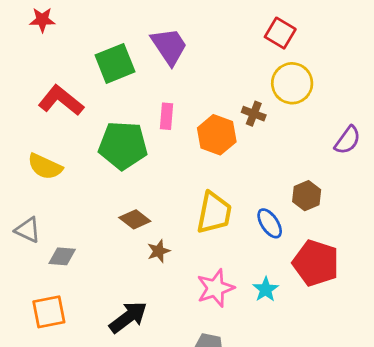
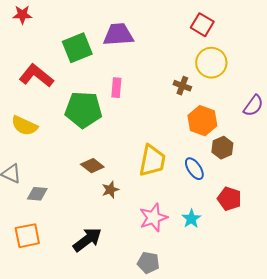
purple trapezoid: (169, 46) -> (118, 35), turned -60
orange hexagon: (217, 135) -> (202, 121), moved
red pentagon: (316, 263) -> (229, 199), size x0.7

